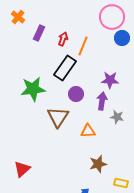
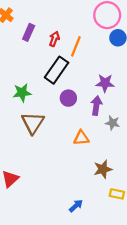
green star: (33, 89) -> (22, 93), size x0.7
brown triangle: (58, 117) -> (33, 123), moved
brown star: (98, 164) -> (103, 169), moved

